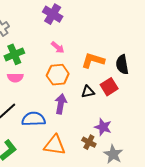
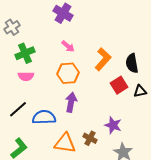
orange L-shape: (93, 60) -> (103, 59), turned 115
black triangle: (88, 92) -> (140, 91), moved
brown cross: (89, 142) -> (90, 138), moved

